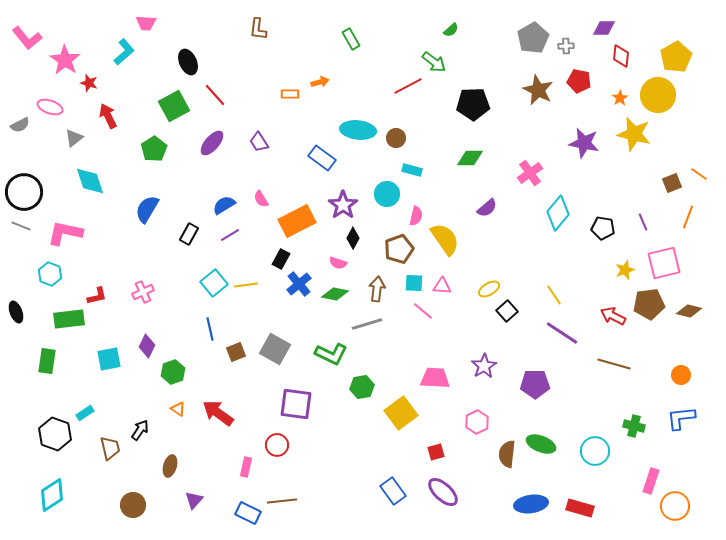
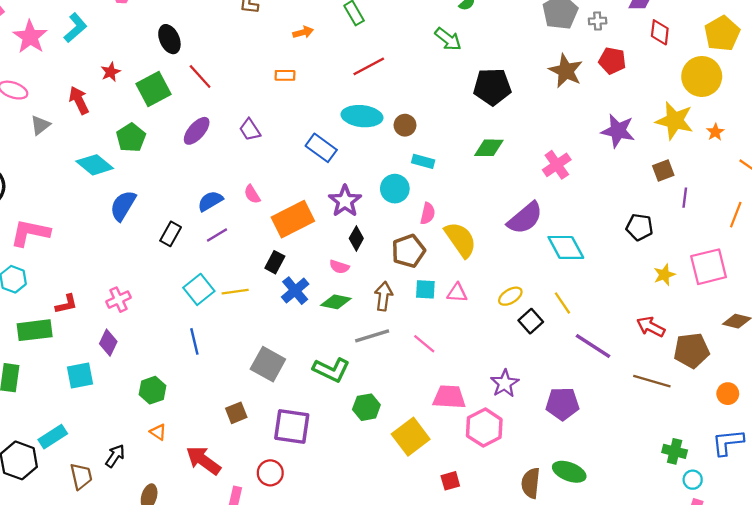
cyan L-shape: (124, 52) -> (75, 28), moved
orange arrow: (320, 82) -> (303, 32), moved
red star: (89, 83) -> (111, 72), moved, turned 30
red line: (408, 86) -> (369, 66), moved
orange star: (620, 98) -> (715, 132), moved
cyan diamond: (90, 181) -> (95, 165), moved, turned -32
brown square: (672, 183) -> (663, 170), moved
purple semicircle: (487, 208) -> (525, 218), moved, size x1.6
cyan diamond: (558, 213) -> (566, 247), moved, turned -68
purple line: (643, 222) -> (685, 198), moved, turned 30
yellow line: (554, 295) -> (562, 303), moved
brown pentagon: (649, 304) -> (692, 351), moved
pink line: (423, 311) -> (424, 344), moved
purple diamond: (147, 346) -> (108, 343), moved
brown square: (236, 352) -> (236, 413), moved
cyan rectangle: (85, 413) -> (53, 437), size x1.4
red arrow: (218, 413) -> (203, 460), moved
pink hexagon: (477, 422) -> (484, 428), moved, size x1.4
cyan circle: (595, 451) -> (693, 480), moved, size x0.6

